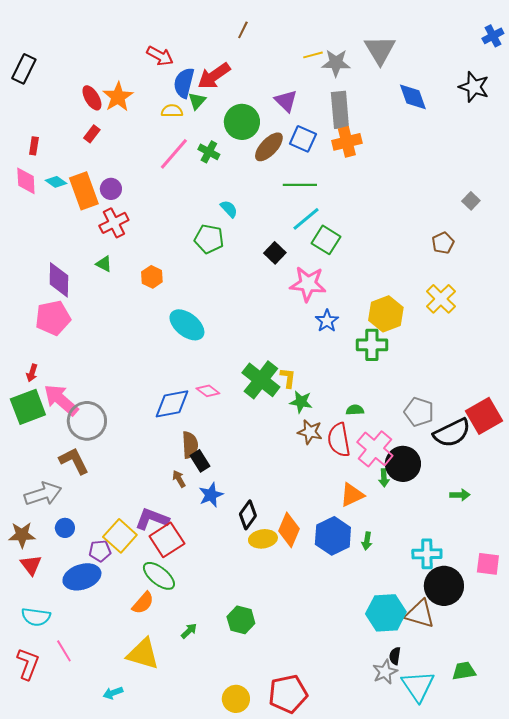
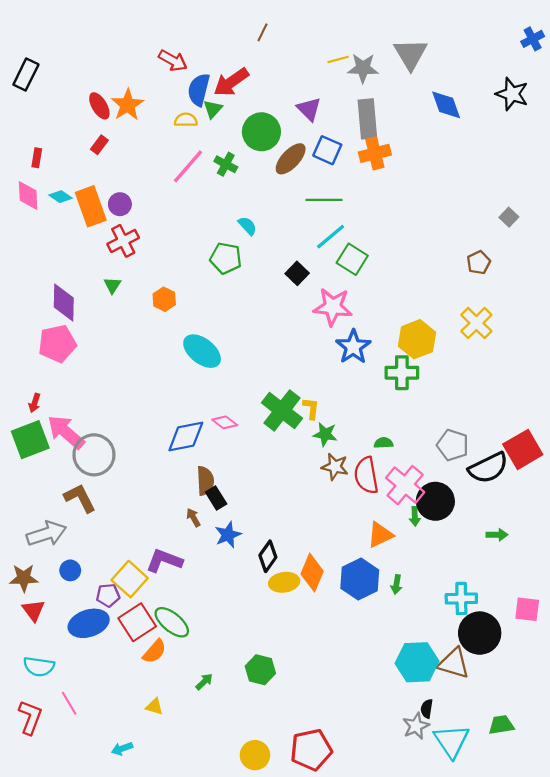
green triangle: (104, 264) -> (112, 285), turned 36
blue star: (327, 321) -> (353, 347), size x1.4
red square: (167, 540) -> (137, 622), moved
yellow triangle: (143, 654) -> (154, 707), size x0.5

